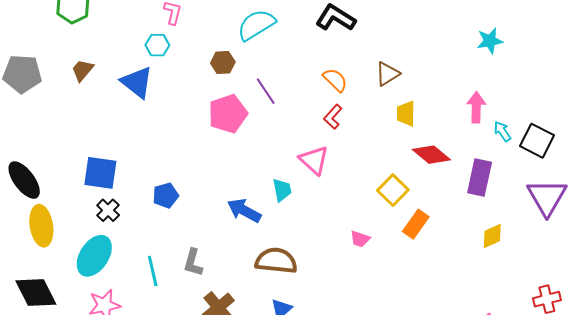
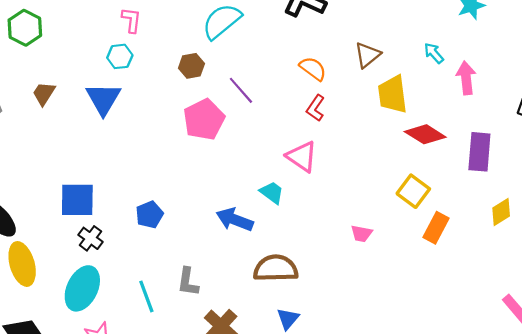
blue triangle: (137, 82) -> (103, 99), turned 30
yellow trapezoid: (406, 114) -> (393, 94), size x1.4
cyan arrow: (502, 131) -> (434, 53), moved
cyan trapezoid: (282, 190) -> (272, 193), turned -35
yellow square: (393, 190) -> (413, 191), moved
orange rectangle: (416, 224) -> (436, 228), moved

